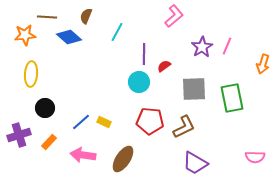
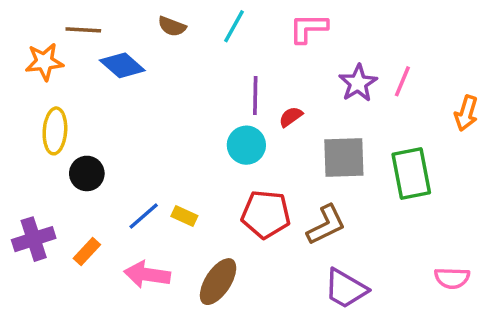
brown semicircle: (86, 16) -> (172, 26), moved, turned -91
pink L-shape: (174, 16) -> (308, 28), turned -140
cyan line: (117, 32) -> (234, 26), moved
black circle: (45, 108) -> (87, 173), moved

